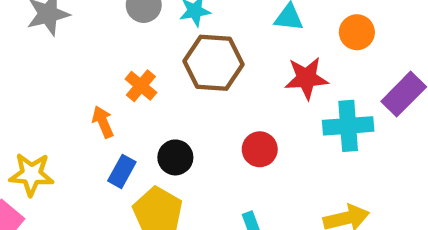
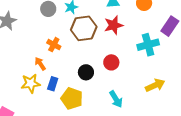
red star: (306, 78) -> (114, 25), moved
black circle: (175, 157) -> (86, 72), moved
yellow star: (31, 174) -> (31, 83), moved

